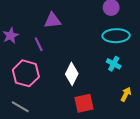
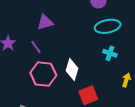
pink hexagon: (26, 73) -> (43, 74), moved

